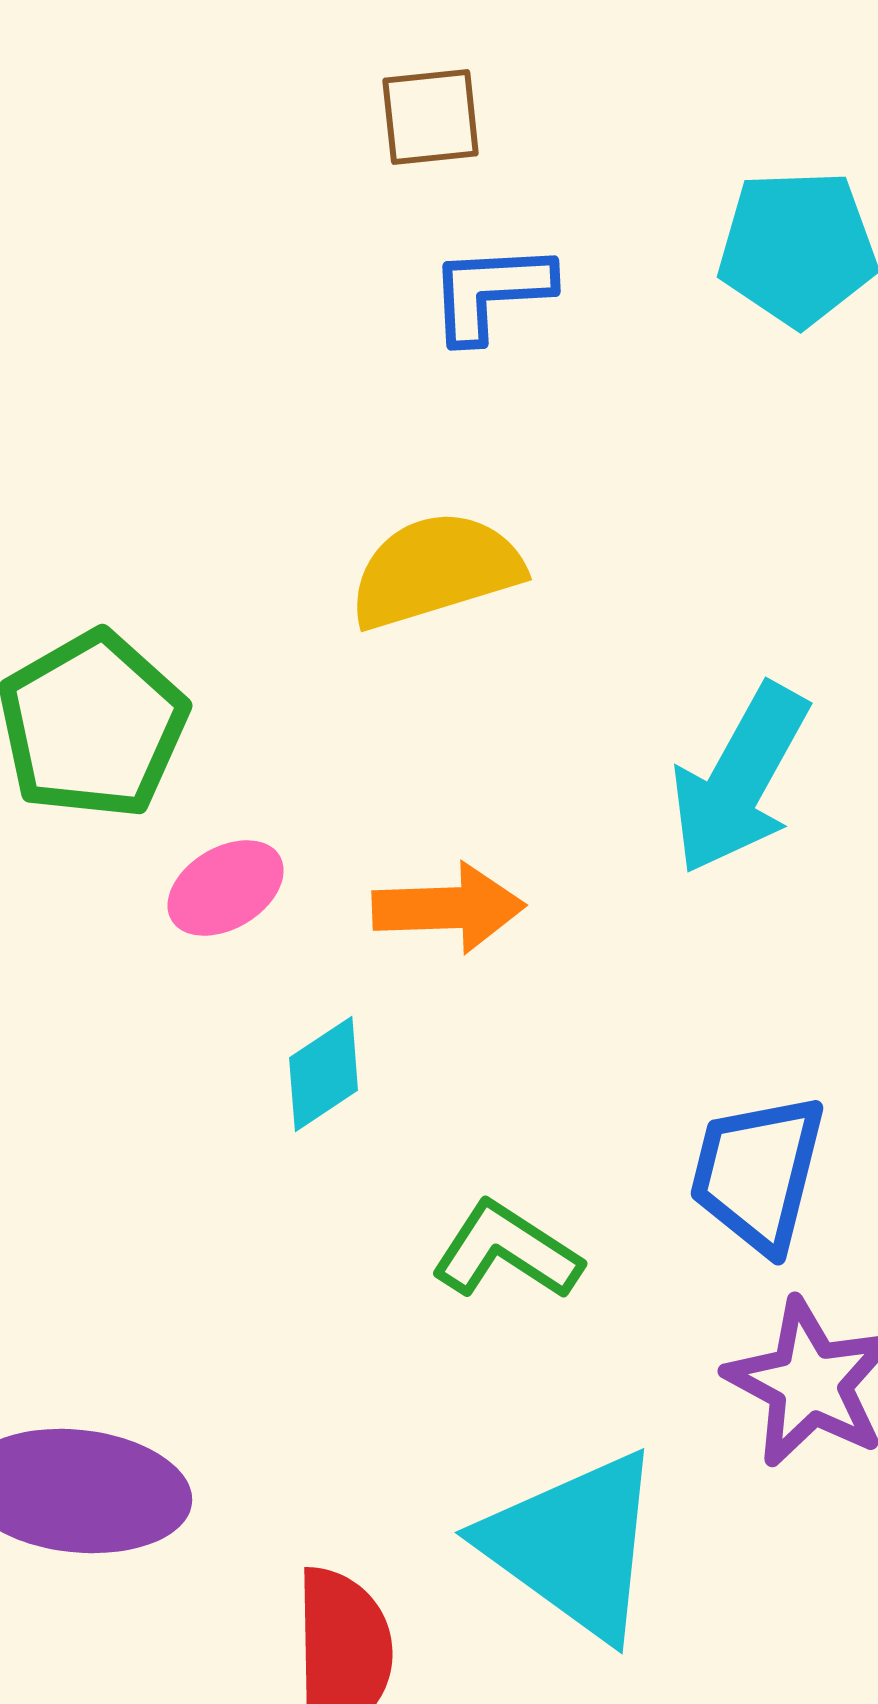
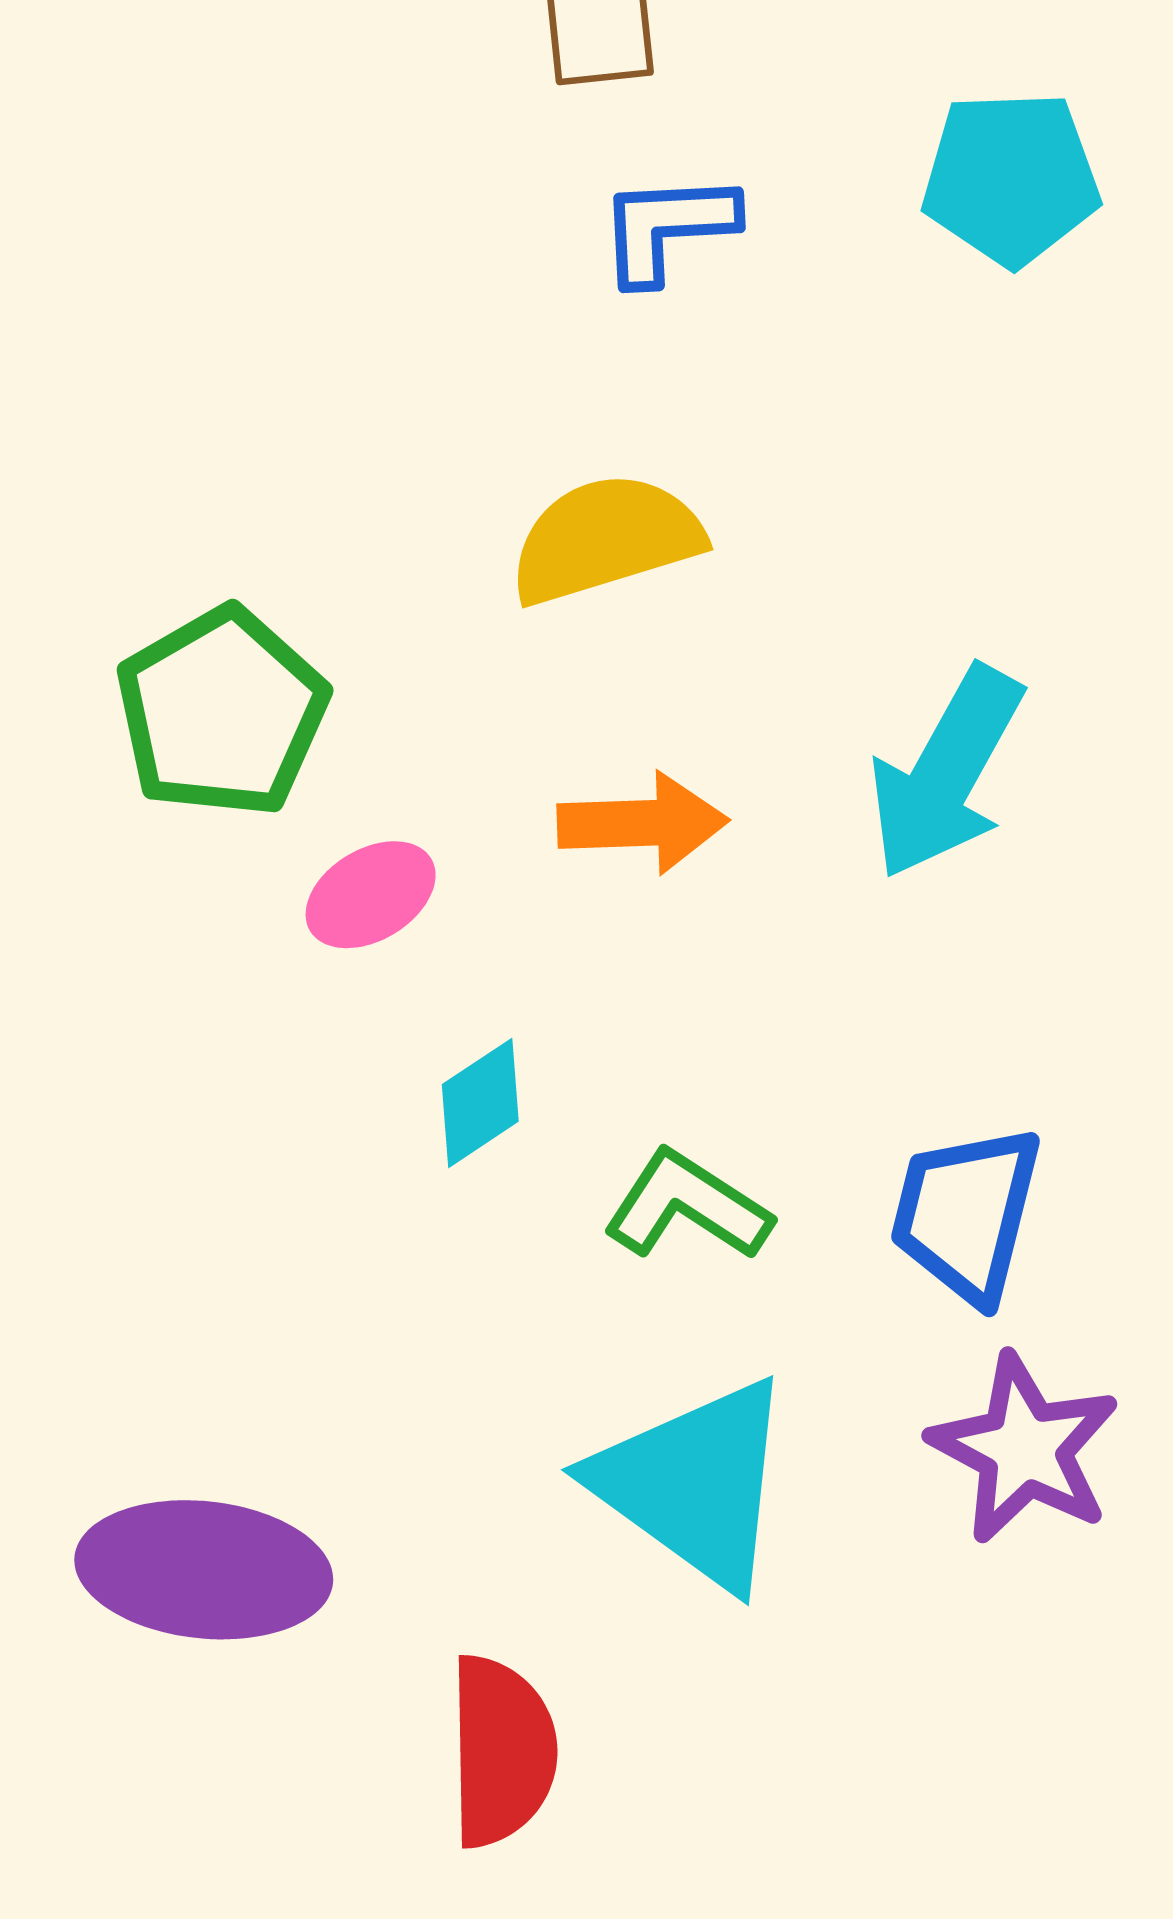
orange arrow: (449, 908) -> (643, 823), moved
green L-shape: (507, 1251) -> (687, 1206), moved
cyan triangle: (574, 1545) -> (694, 1484), moved

